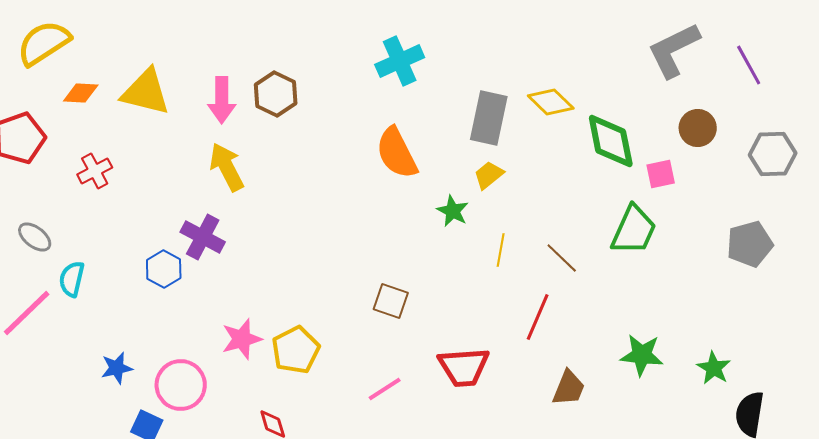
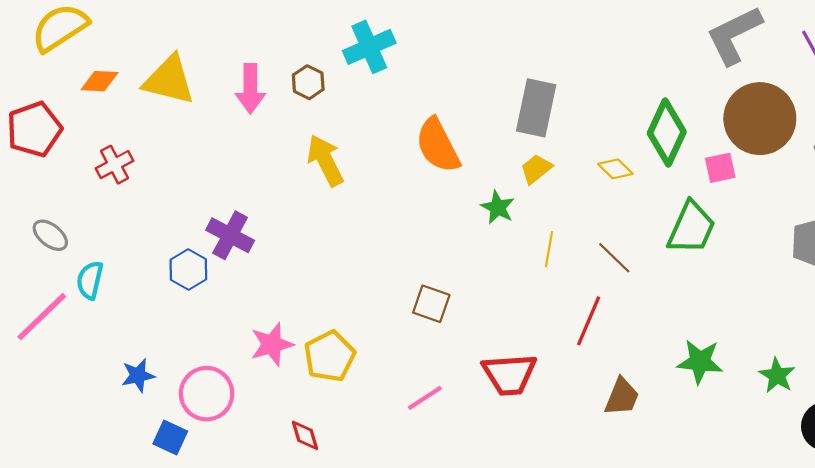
cyan cross: (400, 61) -> (369, 47), moved
brown hexagon: (276, 94) -> (308, 82), size x0.7
yellow diamond: (551, 102) -> (615, 169), moved, size x0.7
brown circle: (698, 128) -> (760, 119), size x1.8
green diamond: (611, 141) -> (667, 133), turned 36
yellow arrow: (227, 167) -> (325, 160), moved

